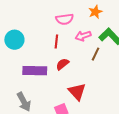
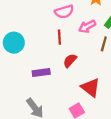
purple rectangle: (35, 71) -> (41, 72), size x0.7

